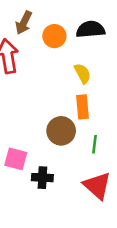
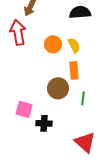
orange circle: (54, 36) -> (53, 44), moved
red triangle: (97, 186) -> (85, 142), moved

